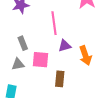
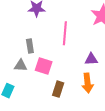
purple triangle: (65, 46) -> (91, 59), moved
orange arrow: (85, 56) -> (88, 83), moved

